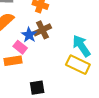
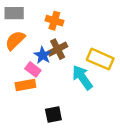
cyan arrow: (81, 46) -> (82, 77), moved
yellow rectangle: (78, 65) -> (100, 59), moved

